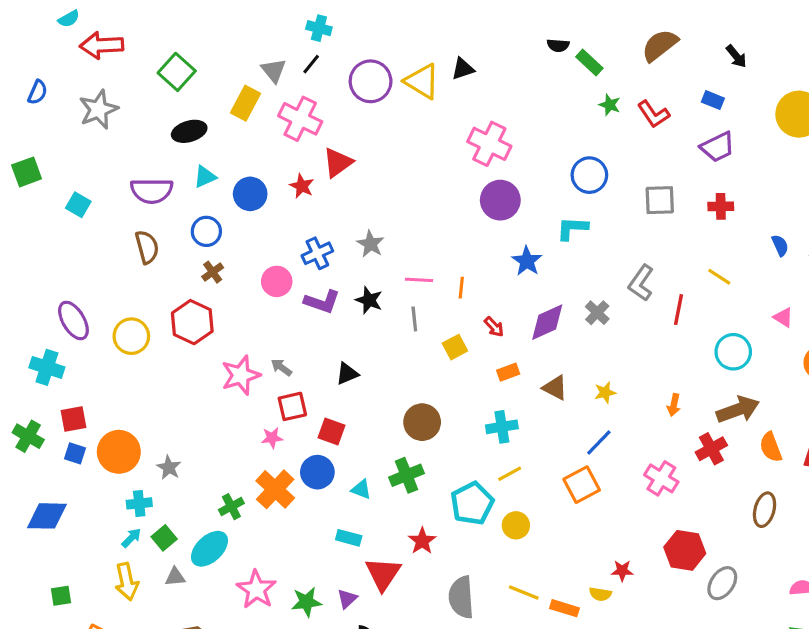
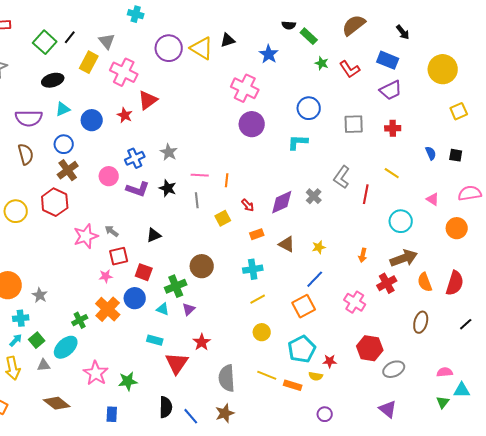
black line: (311, 64) -> (70, 37), moved
blue rectangle: (713, 100) -> (388, 60), size x1.5
blue star: (527, 261) -> (269, 54), moved
brown cross: (213, 272) -> (68, 170), size x1.5
green cross: (406, 475) -> (176, 286), moved
cyan pentagon: (472, 503) -> (302, 349), moved
gray ellipse: (722, 583) -> (394, 369), turned 30
purple triangle: (347, 599) -> (189, 309), moved

